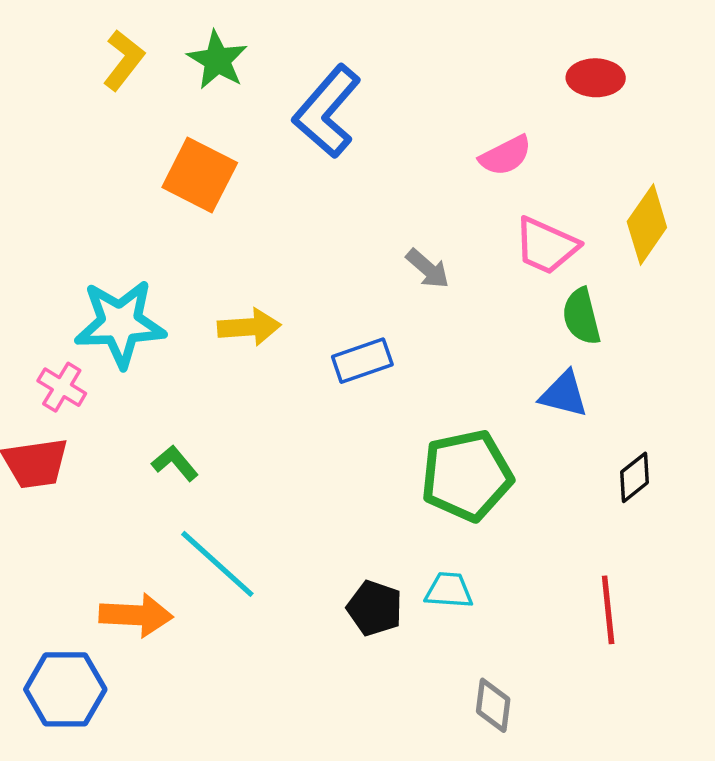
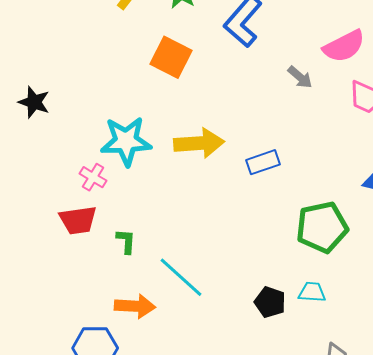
pink semicircle: (505, 156) -> (344, 46), size x1.4
gray arrow: (428, 269) -> (300, 77), moved
yellow arrow: (249, 327) -> (199, 143), size x1.4
green L-shape: (175, 463) -> (126, 241), moved, turned 44

